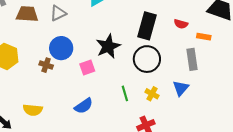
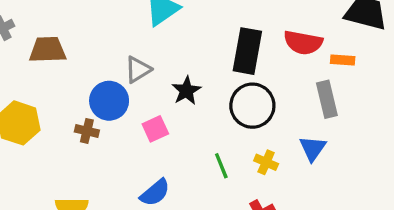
gray triangle: (58, 13) -> (138, 69), moved
red semicircle: (181, 24) -> (303, 43), size x1.6
black star: (108, 46) -> (186, 91), size x0.7

